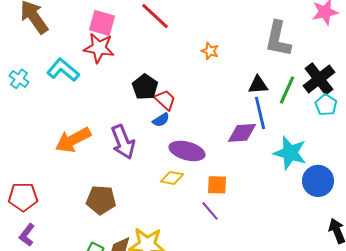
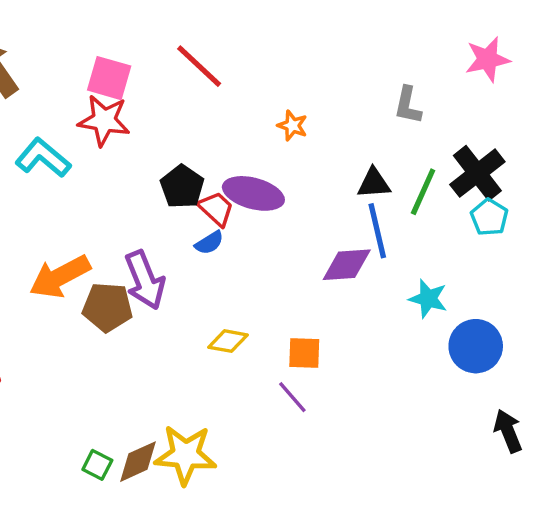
gray L-shape: (278, 39) -> (408, 105), size x0.6
purple ellipse: (187, 151) -> (253, 193), moved
cyan star: (290, 153) -> (428, 299), size x0.7
brown pentagon: (101, 200) -> (107, 307), moved

